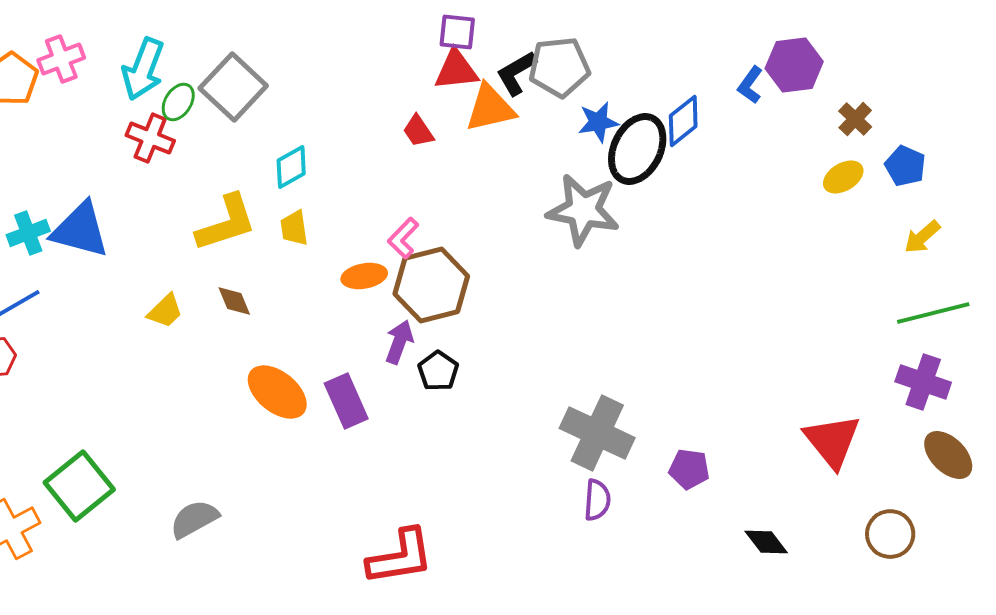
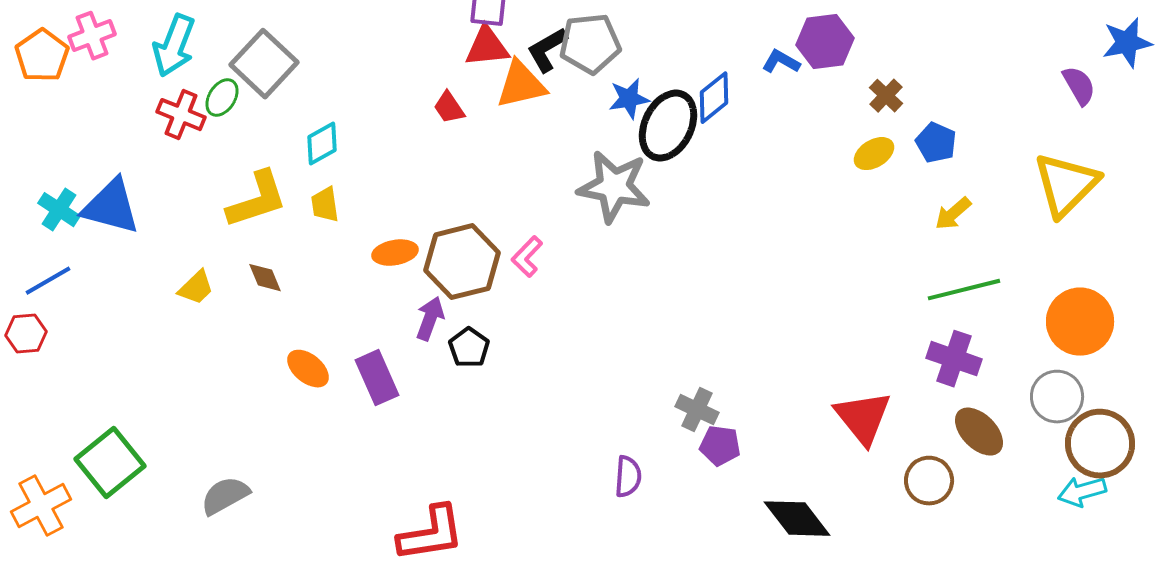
blue L-shape: (750, 85) -> (781, 62), turned 84
green ellipse: (178, 102) -> (222, 98), moved
cyan cross: (28, 233) -> (59, 210), turned -36
pink L-shape: (403, 238) -> (527, 257), moved
orange ellipse: (277, 392) -> (308, 369), size x0.7
gray cross: (597, 433) -> (697, 410), moved, size x0.6
brown circle: (890, 534) -> (929, 481), moved
black diamond: (766, 542) -> (797, 519), size x1.5

